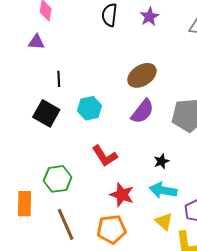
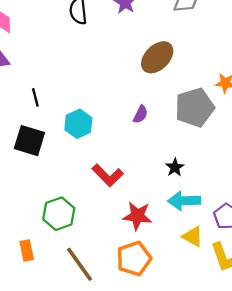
brown ellipse: (142, 75) -> (157, 57), moved
purple semicircle: (142, 111) -> (140, 114), size x0.6
orange rectangle: (24, 204) -> (27, 250), size x0.7

